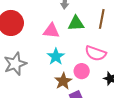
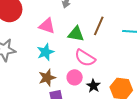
green triangle: (76, 23) -> (76, 34), moved
pink circle: (82, 71) -> (75, 77), moved

